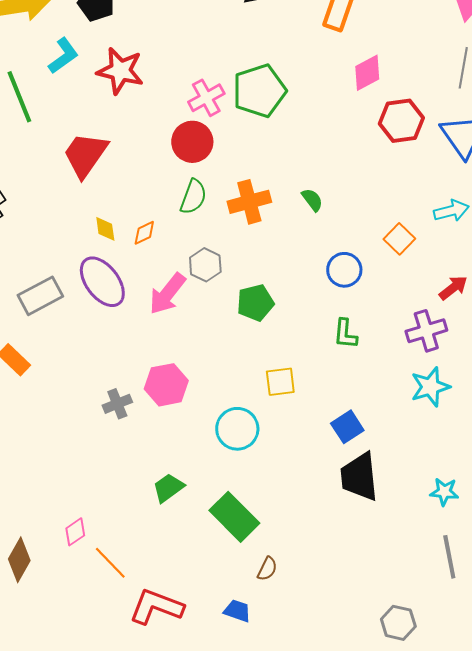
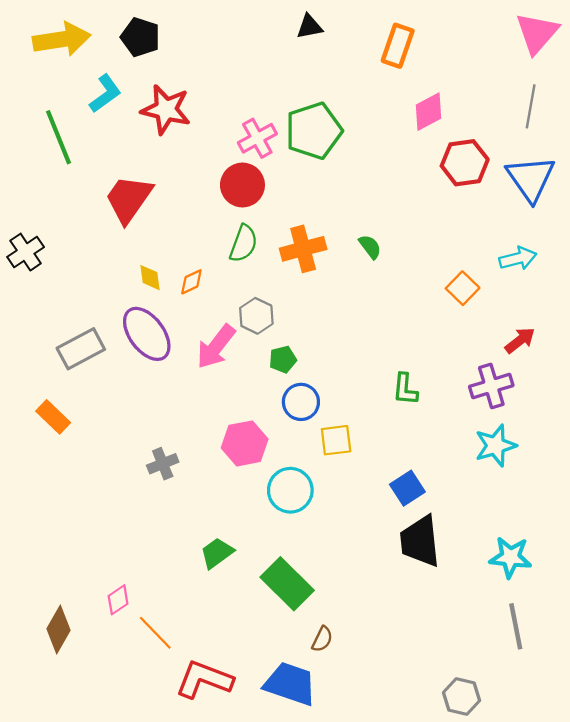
blue circle: (344, 270) -> (301, 402), moved
green pentagon: (255, 303) -> (283, 359), moved, size x0.7
pink hexagon: (166, 385) -> (245, 443), moved
cyan star: (444, 492) -> (510, 557), size x1.4
blue trapezoid: (237, 611) -> (290, 684), size x1.8

